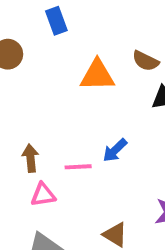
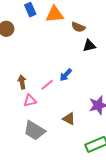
orange triangle: (97, 75) -> (55, 14), moved
pink line: (78, 167) -> (47, 85), turned -32

